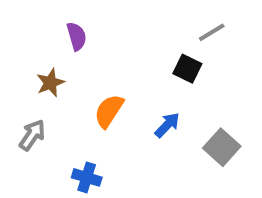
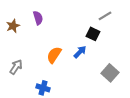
brown star: (50, 83) -> (13, 26), moved
blue arrow: (167, 125) -> (80, 52), moved

